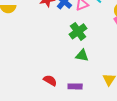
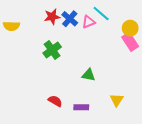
green cross: (78, 31) -> (52, 50), moved

